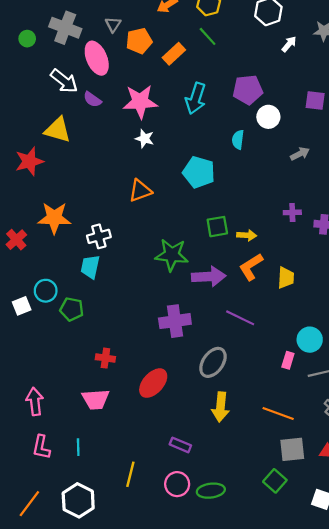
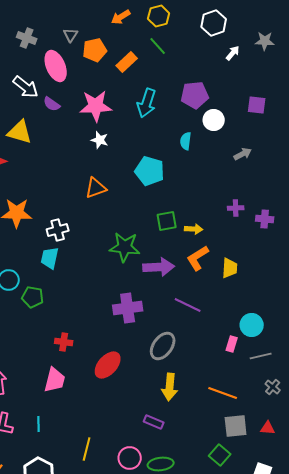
gray cross: (65, 28) -> (27, 38), size x0.7
pink trapezoid: (96, 399) -> (55, 380), turned -72
purple rectangle: (180, 445) -> (154, 422), moved

